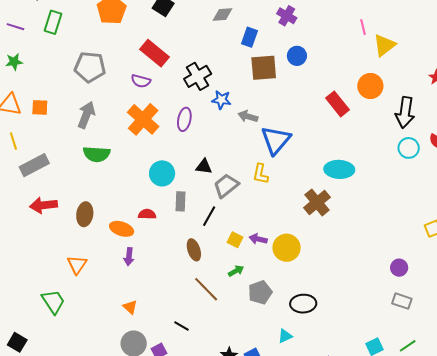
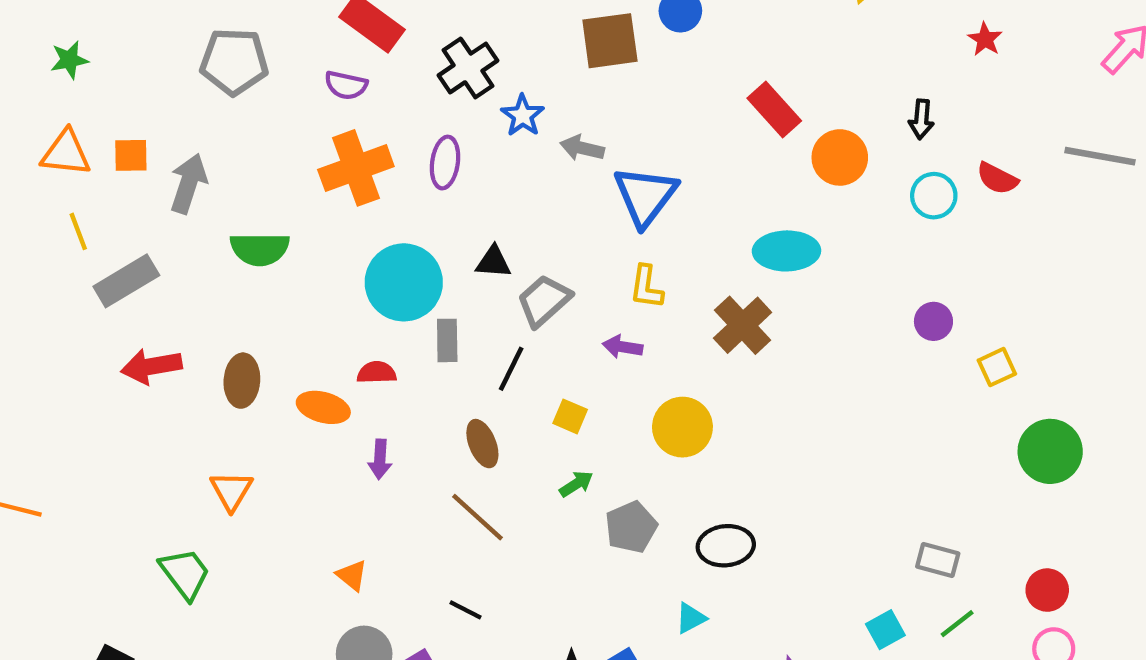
orange circle: (370, 86) -> (840, 157), moved
blue star: (221, 100) -> (523, 116), turned 30
black arrow: (405, 112) -> (921, 119), size x0.6
gray arrow: (86, 115) -> (188, 183), moved
orange cross: (143, 119) -> (356, 168), turned 32
cyan circle: (162, 173) -> (404, 282), size x1.4
yellow L-shape: (260, 174) -> (646, 287), moved
purple arrow: (258, 239) -> (623, 347), moved
purple arrow: (129, 257) -> (380, 459), moved
purple circle: (399, 268) -> (933, 321), moved
brown line: (206, 289) -> (478, 517), moved
gray rectangle: (402, 301) -> (938, 560), moved

